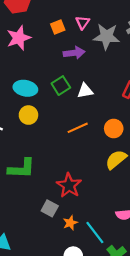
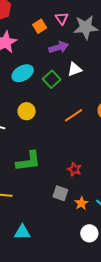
cyan ellipse: (25, 88) -> (23, 73), moved, turned -30
white triangle: (85, 91) -> (75, 69), moved
red star: (69, 185) -> (74, 169), size x0.6

